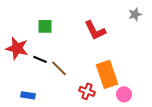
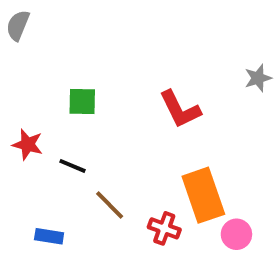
red star: (17, 48) -> (28, 144), size x0.7
brown line: (59, 68) -> (110, 205), moved

